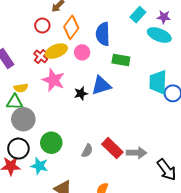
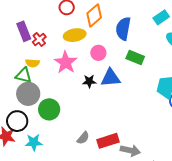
pink circle: (82, 52) -> (98, 53), moved
red cross: (41, 56) -> (39, 39), moved
green circle: (51, 143) -> (49, 109), moved
red rectangle: (112, 148) -> (108, 141), turned -75
cyan star: (39, 166) -> (34, 142), turned -30

